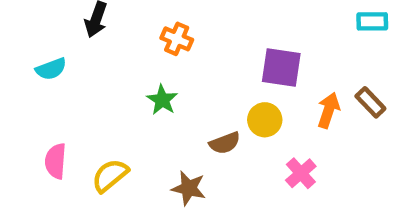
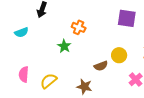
orange cross: (177, 39) -> (79, 27), moved
purple square: (281, 68) -> (127, 18), moved
green star: (162, 100) -> (64, 46), moved

